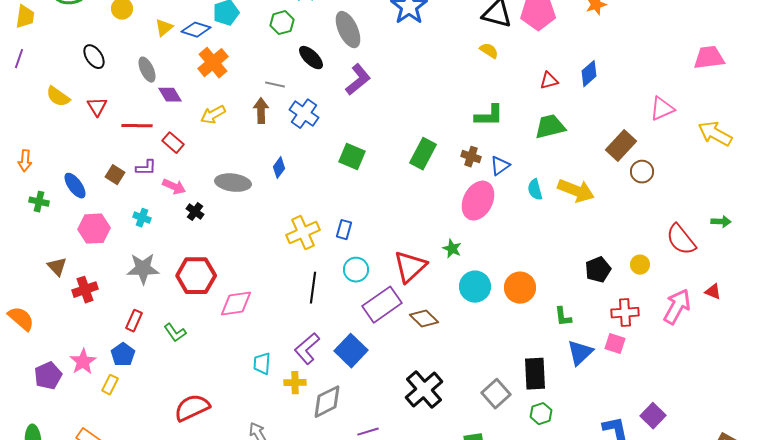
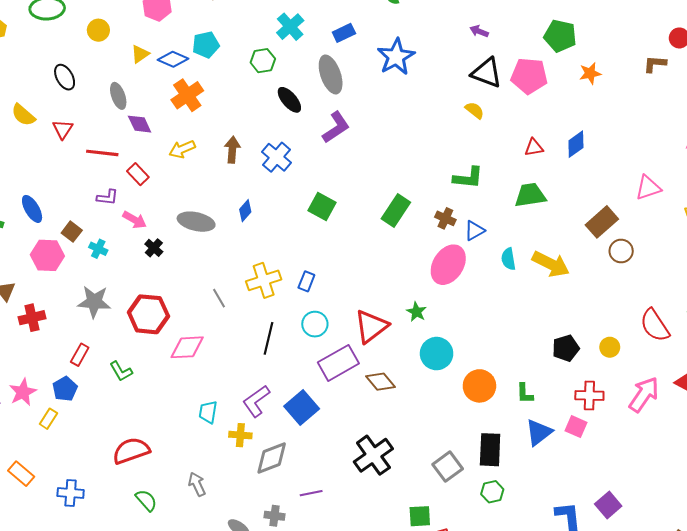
gray line: (275, 85) -> (219, 298), moved, turned 42
brown square: (115, 175) -> (72, 232), moved
orange circle: (520, 288) -> (479, 386), moved

